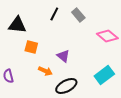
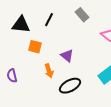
black line: (54, 14) -> (49, 20), moved
orange arrow: (45, 71) -> (49, 71), turned 48

